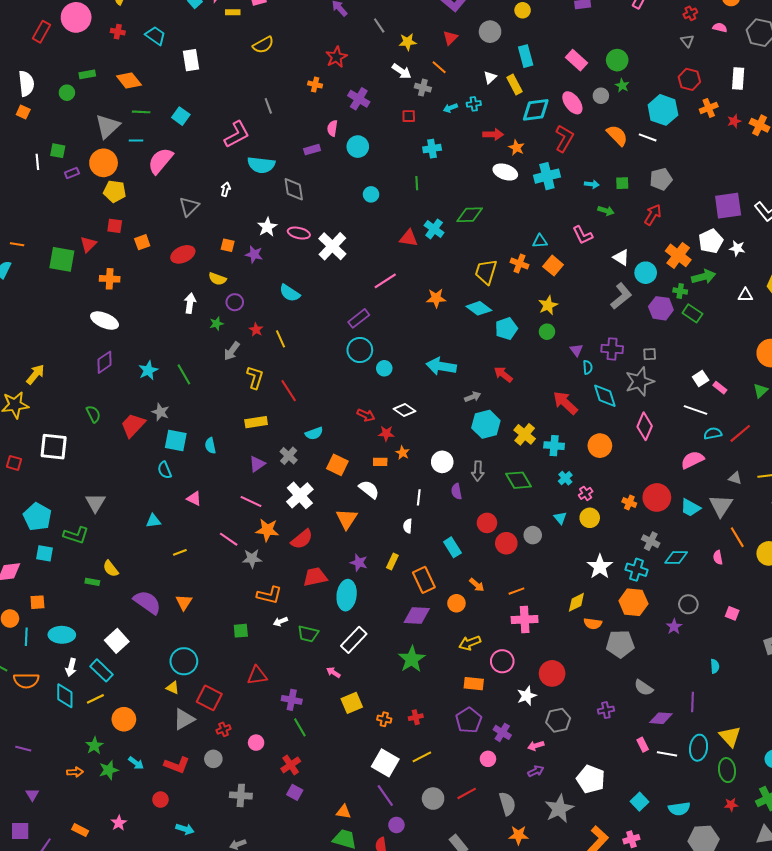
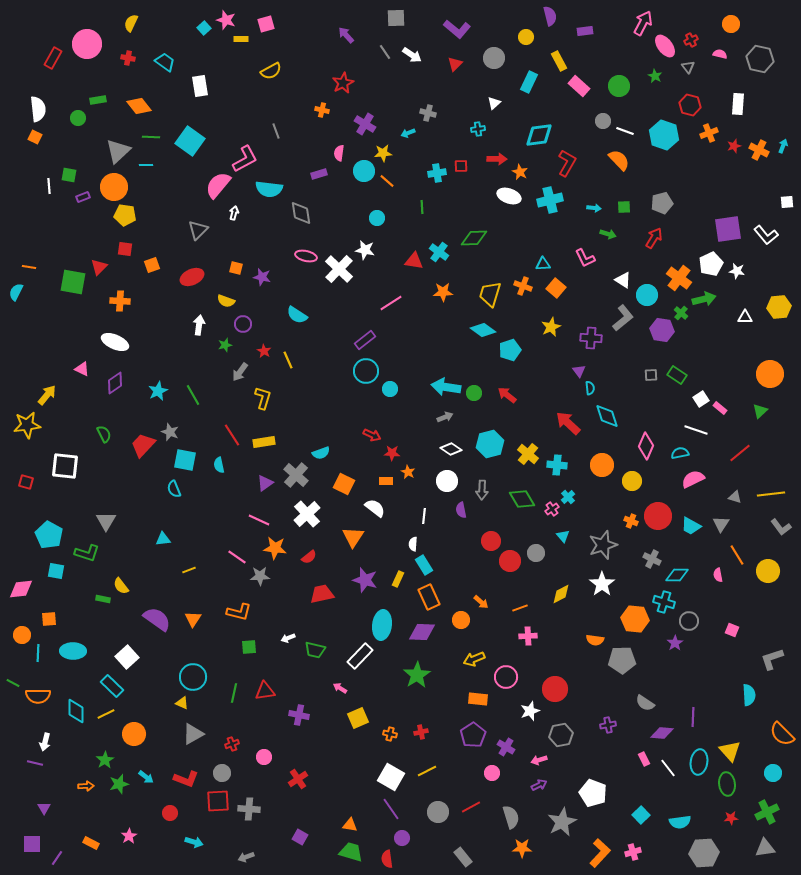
yellow star: (408, 42) -> (383, 153), moved
cyan rectangle: (526, 56) -> (529, 82), turned 40
orange line: (439, 67) -> (387, 181), moved
white arrow: (402, 71) -> (412, 55), moved
yellow rectangle: (514, 85) -> (559, 61), moved
green star: (622, 86) -> (655, 76), moved
pink ellipse: (572, 103) -> (665, 46), moved
cyan arrow: (450, 108) -> (408, 133), moved
cyan square: (181, 116) -> (190, 141), size x1.6
red square: (409, 116) -> (461, 166), moved
white line: (648, 137) -> (625, 131), moved
pink semicircle: (160, 161) -> (218, 185), moved
white star: (267, 227) -> (365, 250), moved, turned -30
green cross: (680, 291) -> (681, 313), turned 32
orange star: (436, 298) -> (443, 292), moved
green rectangle: (692, 313) -> (677, 375), moved
green circle: (547, 332) -> (474, 393), moved
purple cross: (612, 349) -> (591, 338), moved
gray star: (640, 382) -> (603, 545), moved
red line: (289, 391) -> (232, 435), moved
gray arrow: (473, 397) -> (445, 417), moved
white diamond: (405, 410) -> (451, 449), moved
cyan semicircle: (713, 433) -> (680, 453), moved
gray cross: (289, 456) -> (296, 475), size x1.4
pink cross: (586, 493) -> (552, 509), moved
pink triangle: (194, 498) -> (82, 369), moved
gray triangle: (721, 506) -> (721, 524), size x0.7
yellow circle: (590, 518) -> (632, 481), moved
red semicircle: (302, 539) -> (309, 557), size x0.7
cyan rectangle: (452, 547) -> (424, 565), moved
purple star: (359, 563) -> (365, 580), size x1.4
cyan cross: (636, 570) -> (664, 602), moved
orange L-shape: (269, 595) -> (239, 612), moved
cyan ellipse: (347, 595) -> (382, 625), moved
yellow diamond: (576, 602) -> (561, 594), moved
pink cross: (525, 620) -> (528, 636), size x0.7
cyan semicircle: (715, 666) -> (749, 695), moved, size x1.5
white arrow: (71, 667) -> (45, 742), moved
red square: (209, 698) -> (218, 801), moved, turned -30
green line: (300, 727) -> (234, 693), moved, turned 42
white line: (667, 754) -> (668, 768), turned 42
purple square: (295, 792) -> (300, 837), moved

